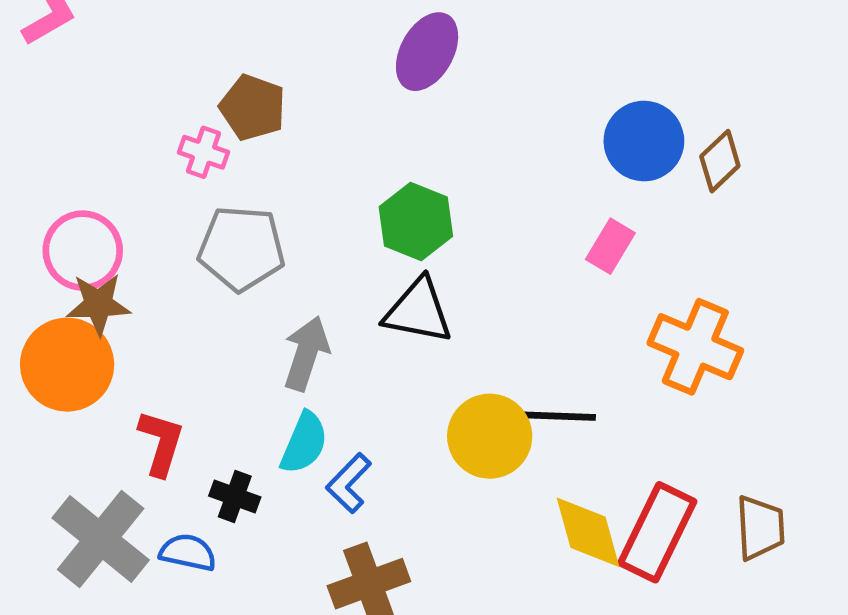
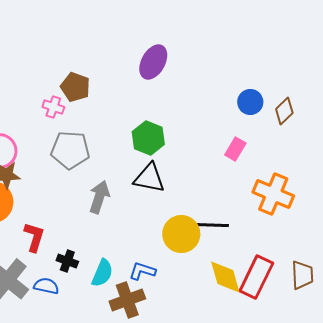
blue circle: (644, 141) -> (250, 102), size x0.7
cyan semicircle: (304, 443) -> (102, 273), moved
blue L-shape: (349, 483) -> (142, 271), moved, turned 64

